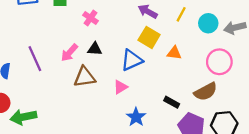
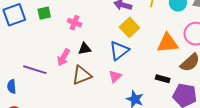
yellow square: (149, 37) -> (129, 27), turned 30
orange triangle: (174, 53) -> (168, 43), moved, size x1.6
purple line: (35, 59) -> (35, 70), turned -35

